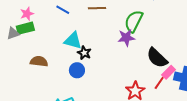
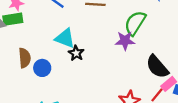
brown semicircle: (39, 61) -> (25, 58), turned 72
blue circle: (77, 70) -> (42, 68), moved

